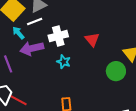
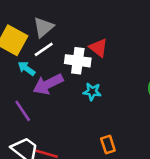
white cross: (58, 36) -> (78, 61), turned 36
red triangle: (92, 39) -> (98, 48), moved

